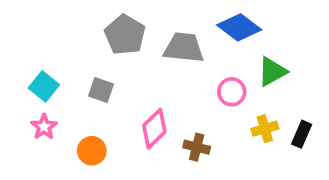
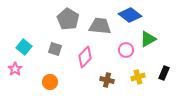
pink star: (44, 127) -> (15, 69), moved
pink diamond: (154, 129) -> (85, 57), moved
yellow cross: (265, 129) -> (138, 77), moved

